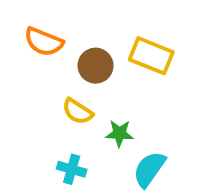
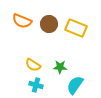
brown circle: (96, 66) -> (49, 24), moved
yellow semicircle: (78, 111) -> (33, 65), moved

